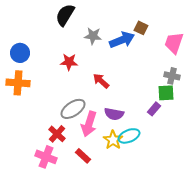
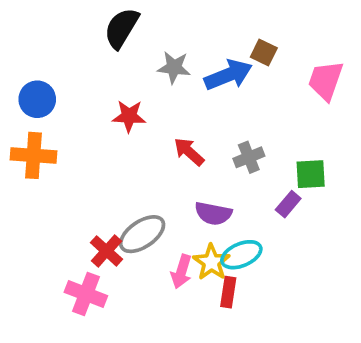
gray cross: (172, 76) -> (249, 157), moved, turned -35
gray ellipse: (73, 109) -> (142, 234), moved
pink arrow: (89, 124) -> (181, 272), moved, size x0.7
red rectangle: (83, 156) -> (228, 292), moved, turned 56

